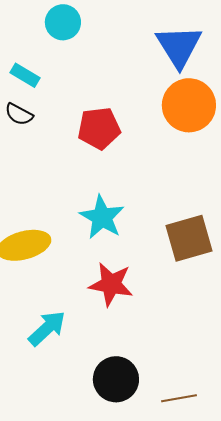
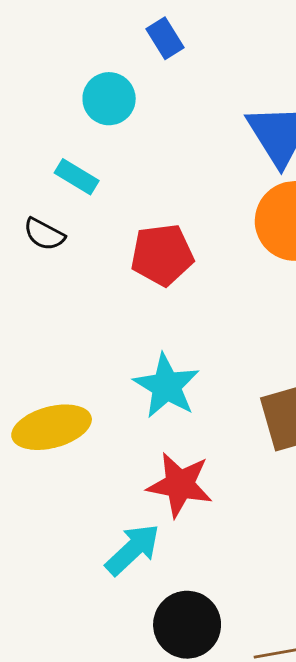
cyan rectangle: (25, 75) -> (77, 177), moved
cyan arrow: (47, 328) -> (133, 550), moved

